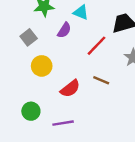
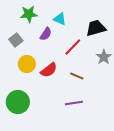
red semicircle: (70, 89) -> (49, 70), moved
green circle: (31, 111) -> (18, 102), size x1.5
purple line: (63, 123) -> (74, 103), moved

